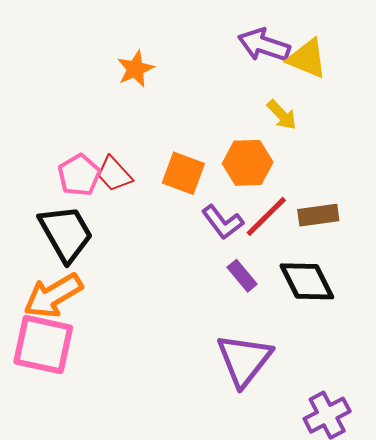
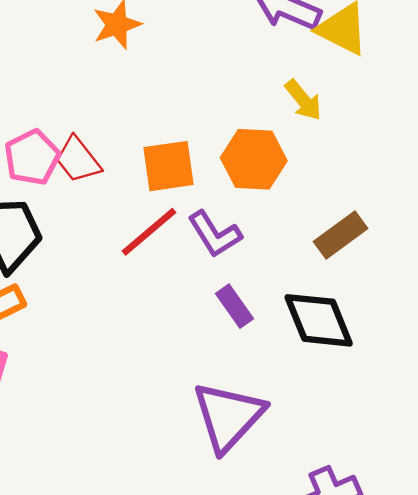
orange square: (183, 173) -> (168, 166), turned -33
brown rectangle: (318, 215) -> (341, 235), turned -33
red line: (266, 216) -> (149, 232), moved

